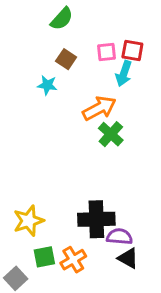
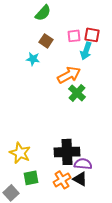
yellow star: (29, 221) -> (20, 153), turned -30
black triangle: (128, 258) -> (80, 179), moved
orange cross: (73, 260) -> (62, 180), moved

